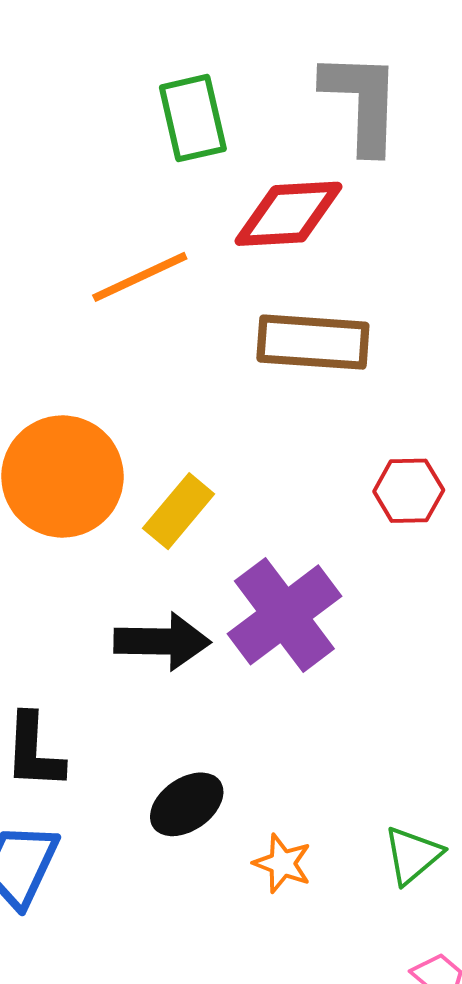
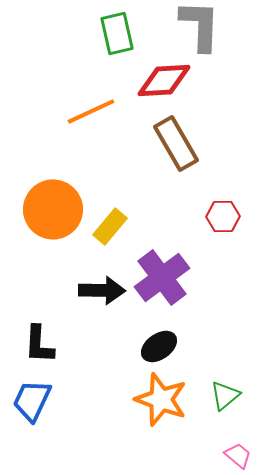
brown rectangle: (313, 342) -> (176, 143), turned 56
black ellipse: (187, 804) -> (159, 346), moved
orange star: (282, 863) -> (161, 399), size x1.8

